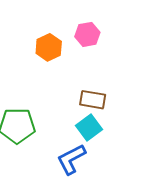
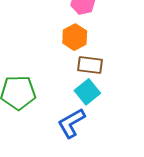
orange hexagon: (49, 47) -> (75, 37), moved

